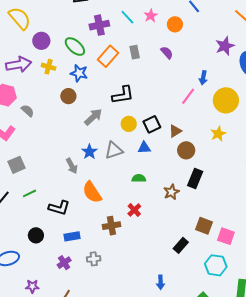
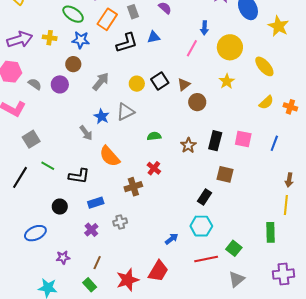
purple circle: (41, 41) -> (60, 84), moved
black L-shape: (123, 95) -> (127, 43), moved
blue triangle: (144, 148) -> (154, 37), moved
black rectangle: (195, 178) -> (215, 141), moved
green line: (29, 193) -> (48, 166), turned 64
pink square: (226, 236) -> (243, 139), moved
cyan hexagon: (216, 265) -> (201, 226), moved
blue arrow: (161, 282) -> (172, 239), moved, turned -120

